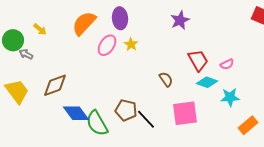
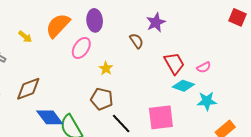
yellow arrow: (40, 29) -> (25, 37), moved
yellow star: (131, 44) -> (106, 68), moved
brown semicircle: (166, 79) -> (136, 41), moved
brown pentagon: (126, 110) -> (102, 99), moved

